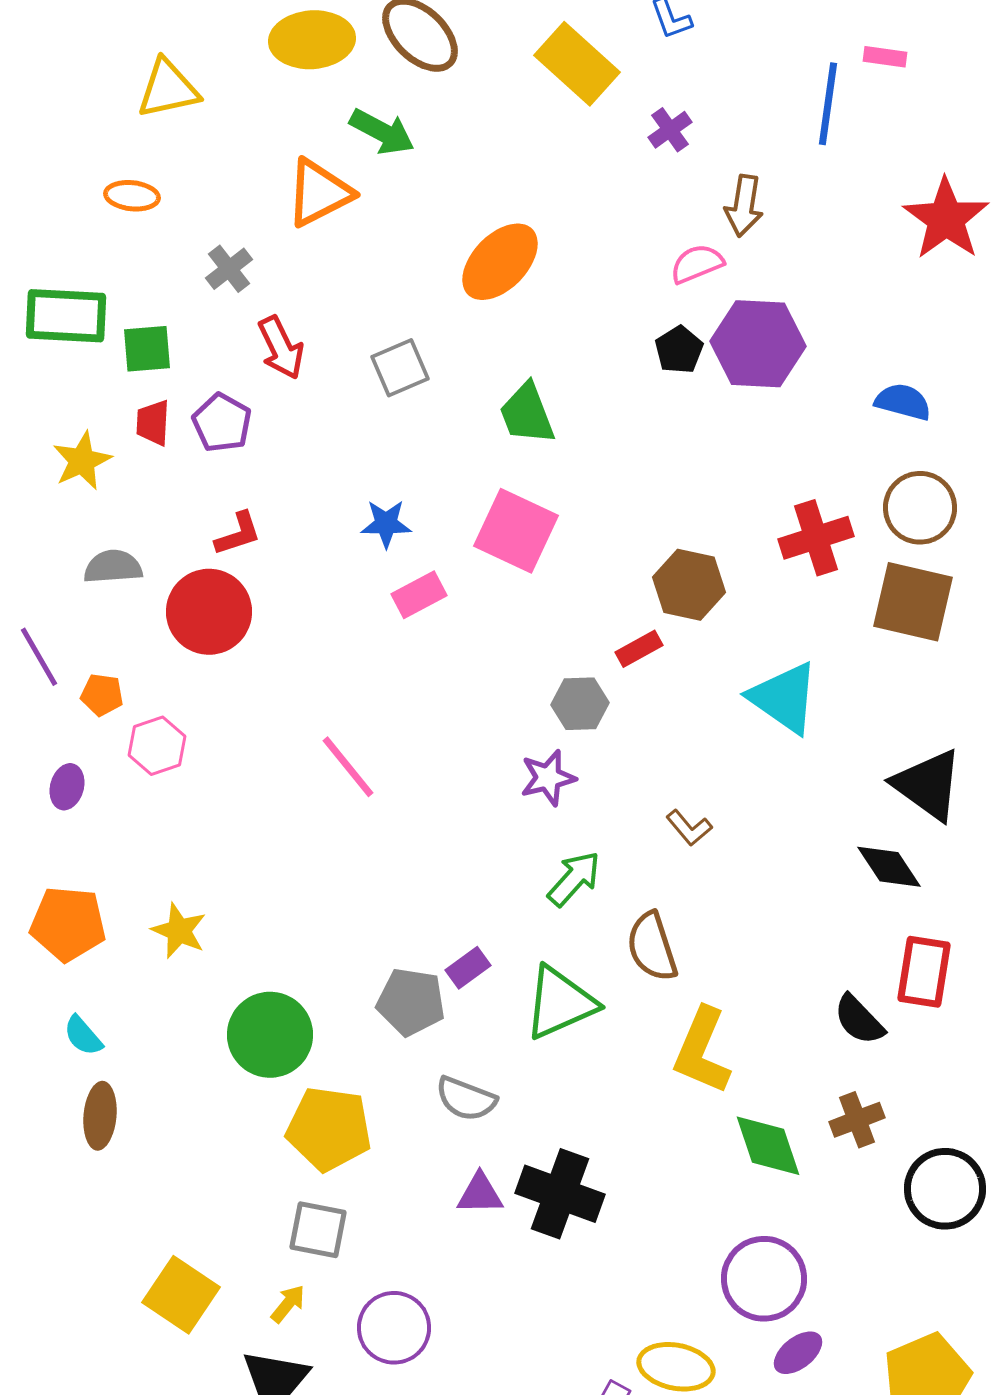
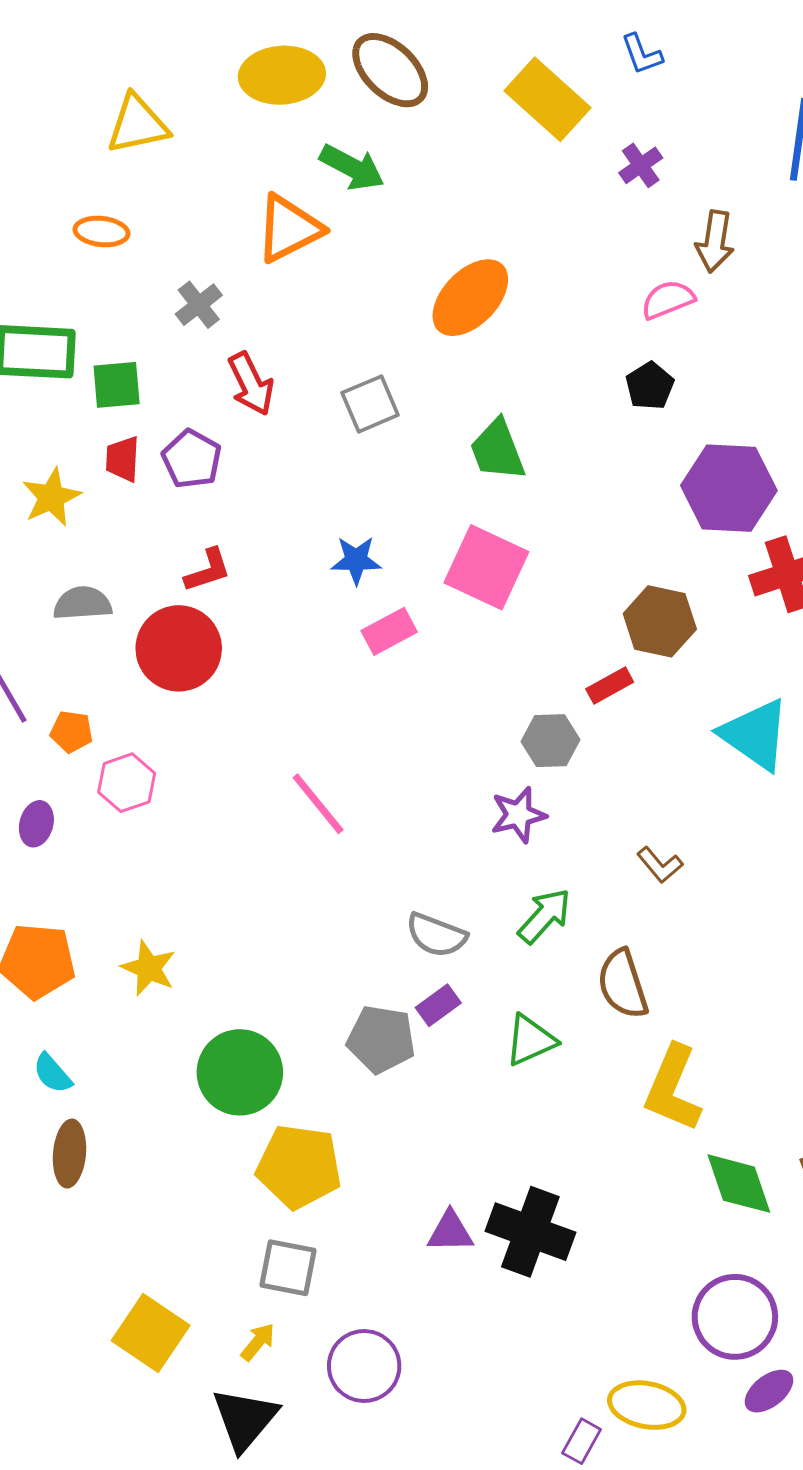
purple hexagon: (758, 344) -> (729, 488), moved
green triangle: (560, 1003) -> (530, 1040), size x0.7
gray semicircle: (466, 1099) -> (436, 935), moved

